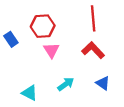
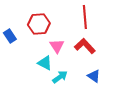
pink triangle: (51, 50) -> (57, 46), moved
cyan triangle: (30, 93) -> (45, 63), moved

